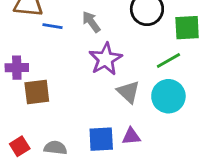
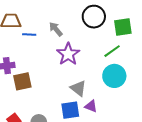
gray triangle: (128, 92) -> (78, 88), moved
purple triangle: (131, 136) -> (91, 106), turned 32

